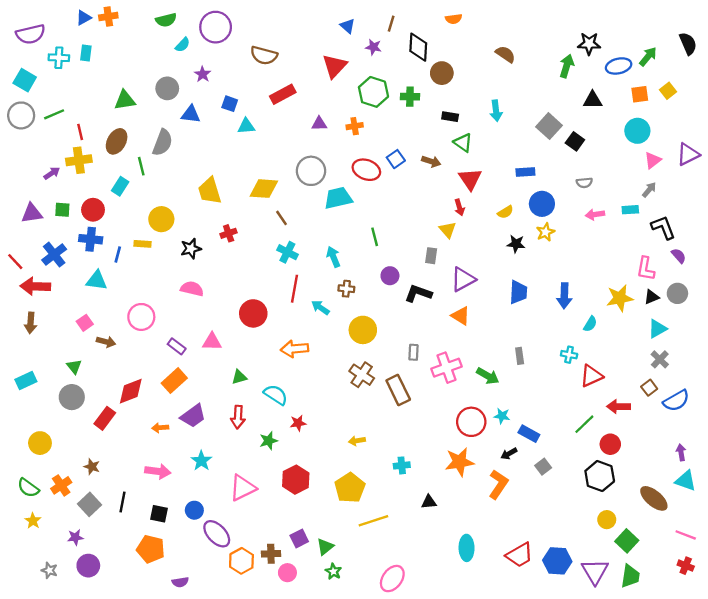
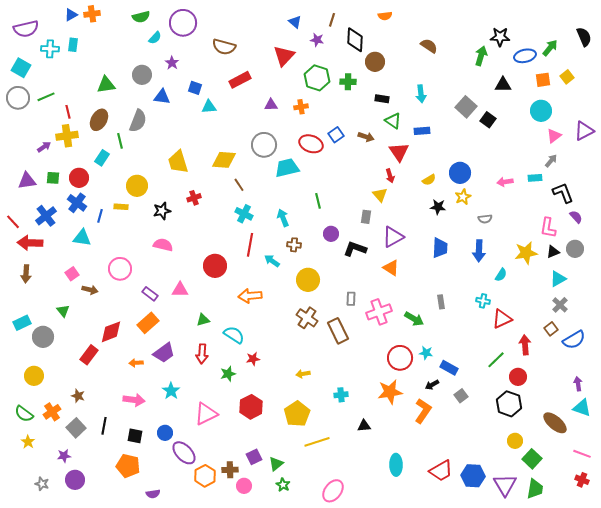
blue rectangle: (525, 172) -> (422, 131), moved
gray semicircle: (584, 183) -> (485, 219), moved
blue cross: (91, 239) -> (77, 203), turned 30
gray circle: (72, 397) -> (43, 337), moved
red arrow: (619, 407) -> (525, 345), turned 84

